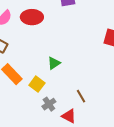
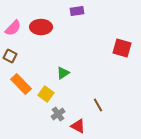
brown line: (81, 96) -> (98, 105), moved

